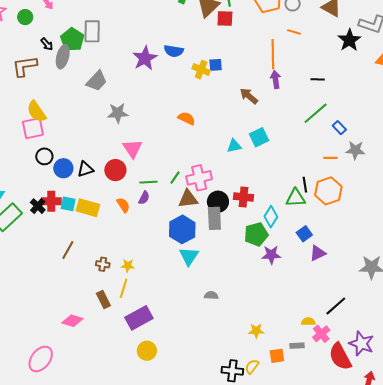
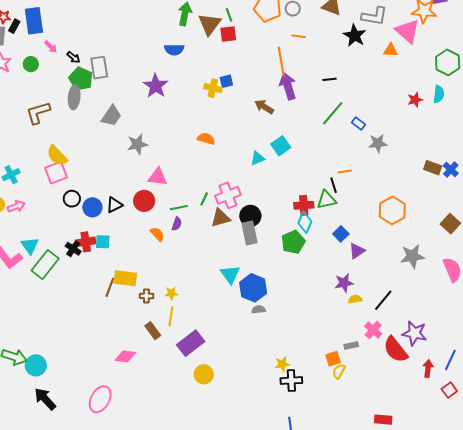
black arrow: (47, 44) -> (73, 57), moved
blue semicircle: (174, 51) -> (174, 50), moved
purple arrow: (275, 79) -> (288, 86), size x1.5
pink triangle: (132, 149) -> (158, 177), turned -40
orange line: (330, 158) -> (345, 172), moved
orange hexagon: (328, 191) -> (392, 210), moved
red cross: (243, 197) -> (304, 205), moved
yellow rectangle: (88, 208) -> (125, 278), moved
blue hexagon: (182, 229) -> (253, 288), moved
purple star: (271, 255) -> (344, 283), moved
yellow semicircle: (308, 322) -> (355, 299), moved
yellow star: (256, 331) -> (282, 364), moved
yellow semicircle: (252, 367) -> (339, 371), moved

